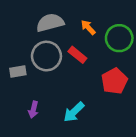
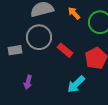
red rectangle: (77, 55) -> (65, 50), moved
cyan arrow: (74, 112) -> (76, 84), moved

